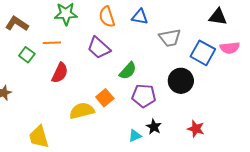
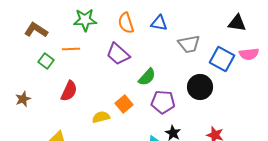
red semicircle: (60, 73) -> (69, 91), moved
yellow semicircle: (82, 111) -> (101, 117), size x0.7

